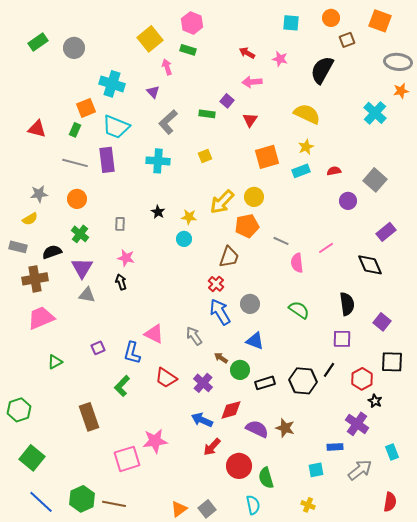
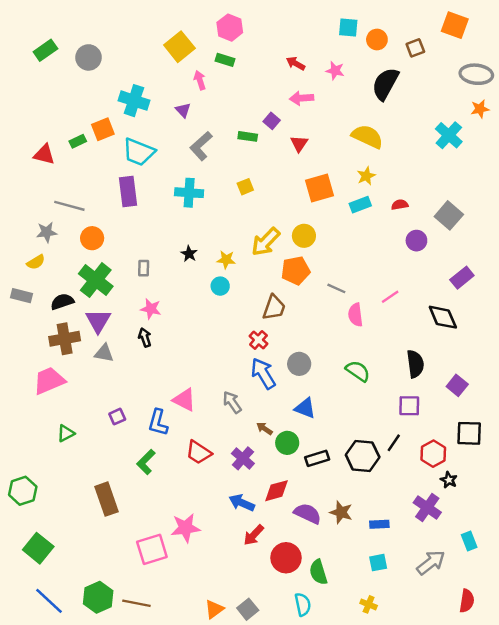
orange circle: (331, 18) -> (377, 39), moved
green rectangle: (75, 130) -> (78, 141), moved, turned 40
gray line: (75, 163) -> (69, 206), moved
green cross: (80, 234) -> (96, 280), size x1.6
brown cross: (35, 279) -> (65, 339), moved
blue rectangle: (335, 447) -> (379, 524), moved

